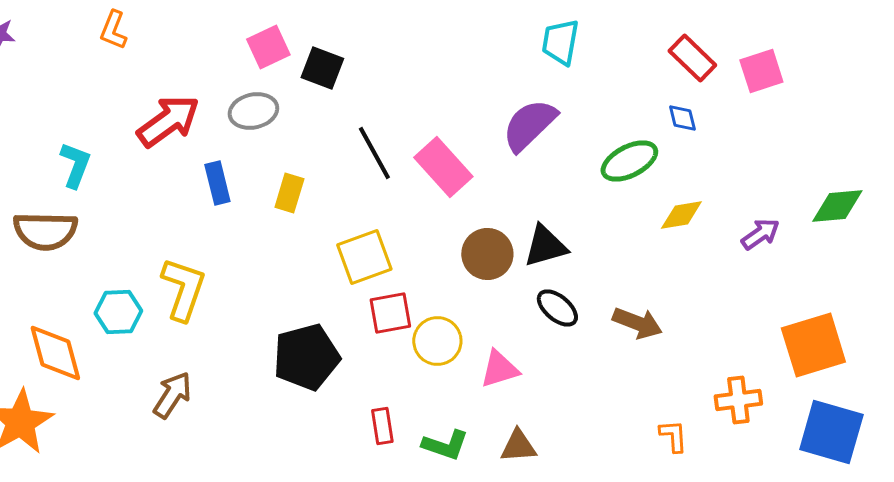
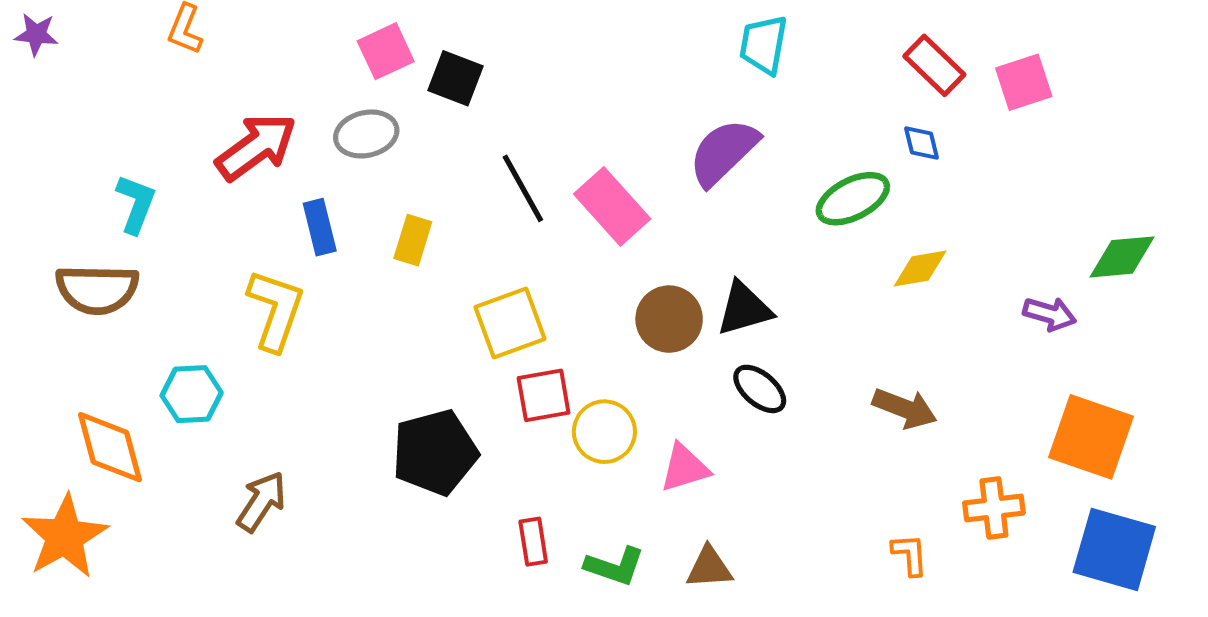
purple arrow: (760, 234) -> (1050, 314), moved, turned 51
yellow L-shape: (183, 289) -> (276, 310), moved
brown arrow: (637, 323) -> (905, 408), moved
orange square: (813, 345) -> (1091, 437), turned 36

